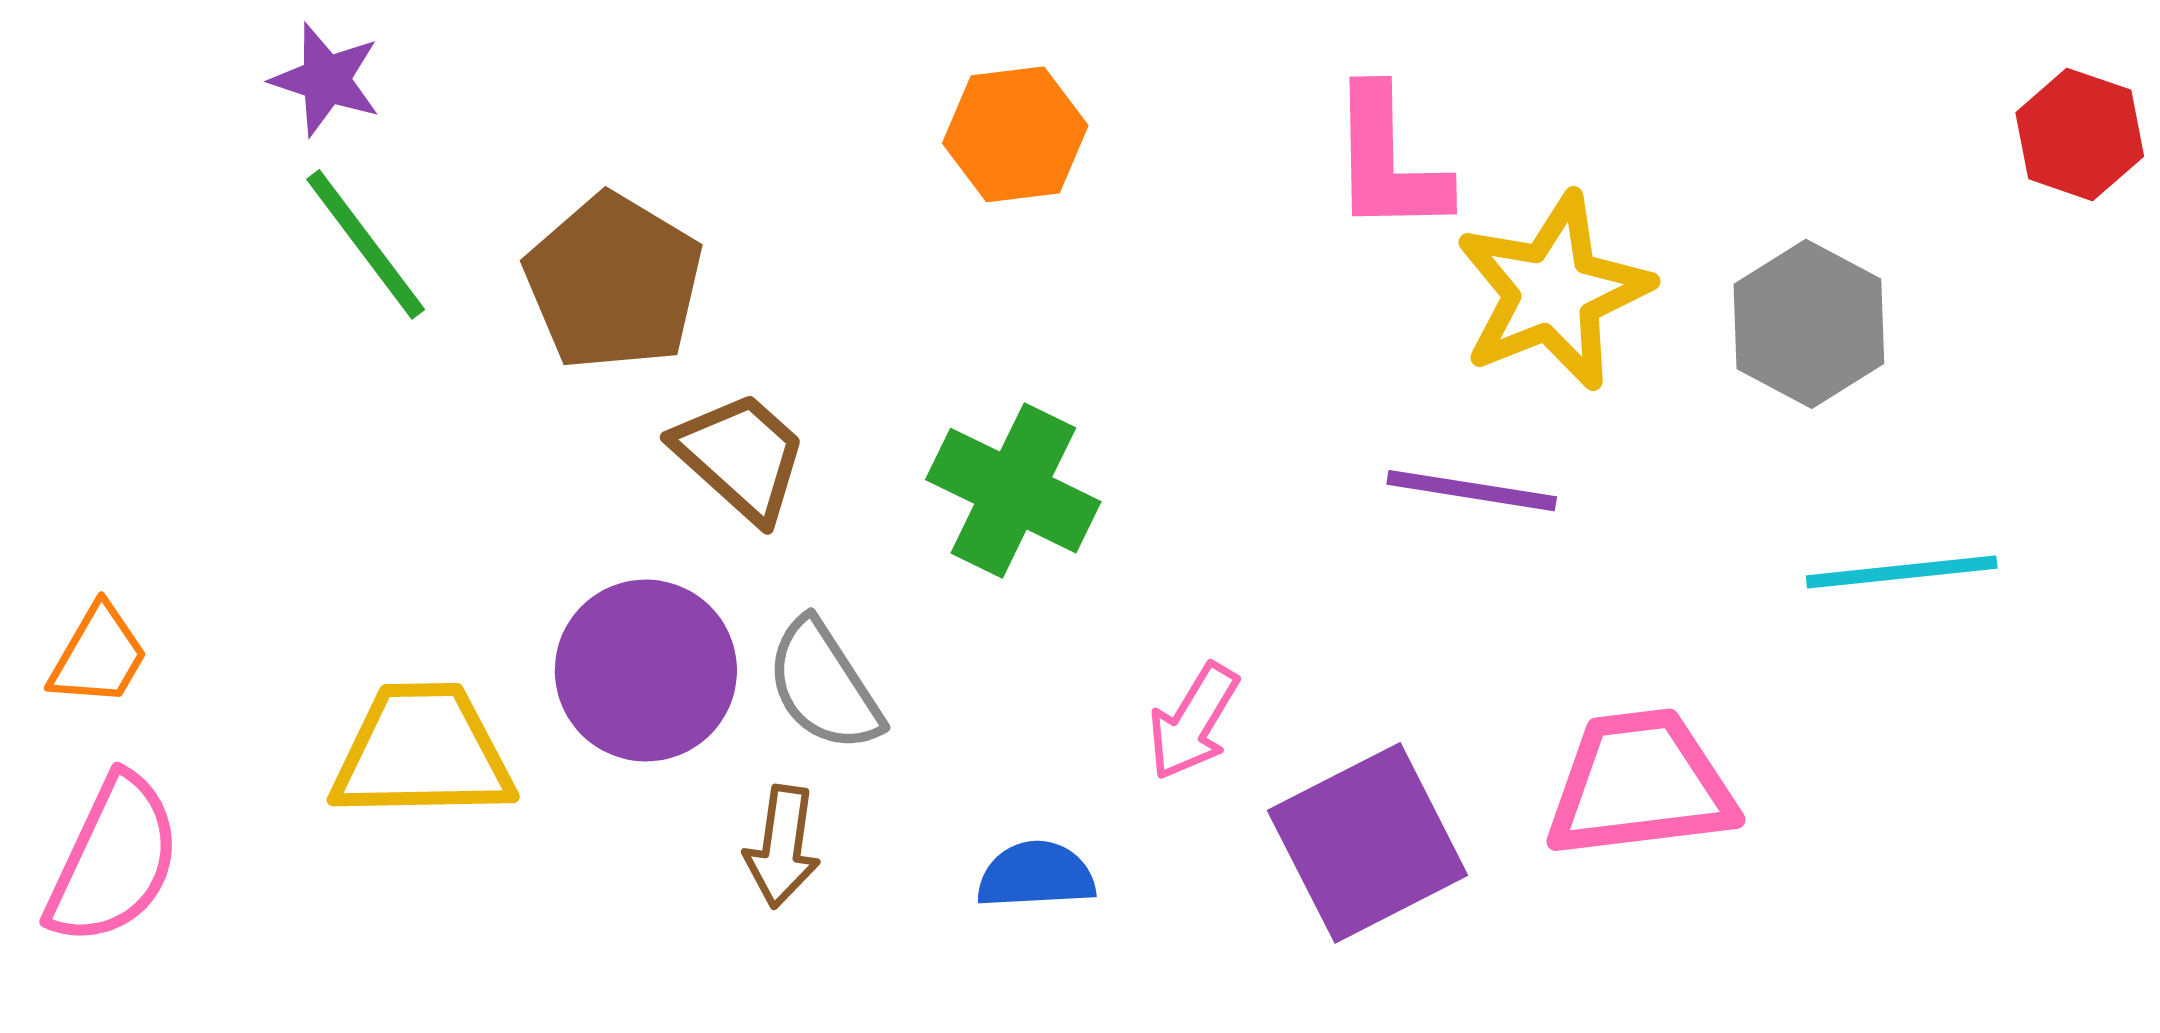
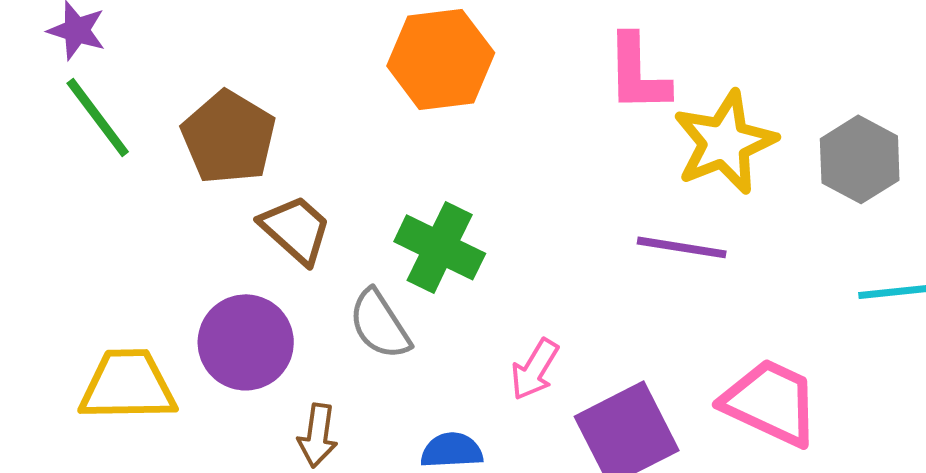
orange hexagon: (1015, 134) -> (441, 59), size x1.4
gray semicircle: (824, 686) -> (380, 324), moved
pink trapezoid: (1640, 784) -> (771, 402), turned 32

